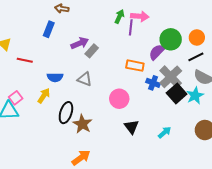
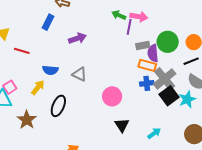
green arrow: (119, 16) -> (119, 15), turned -96
gray rectangle: (92, 51) -> (143, 46), moved, turned 32
purple semicircle: (157, 52) -> (153, 53), turned -54
orange rectangle: (135, 66) -> (147, 65), moved
blue cross: (153, 83) -> (147, 83), turned -32
brown star: (82, 124) -> (27, 120), moved

